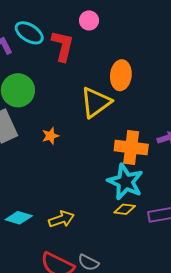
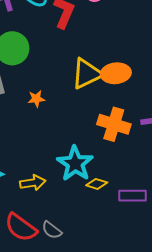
orange ellipse: (121, 75) -> (116, 73), moved, turned 68
cyan star: (125, 182) -> (75, 164), moved

